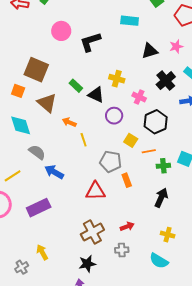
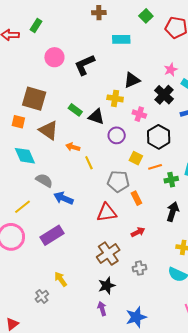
pink star: (176, 46) -> (171, 70), moved
black triangle: (150, 51) -> (132, 80), moved
red arrow: (127, 226) -> (138, 232), moved

